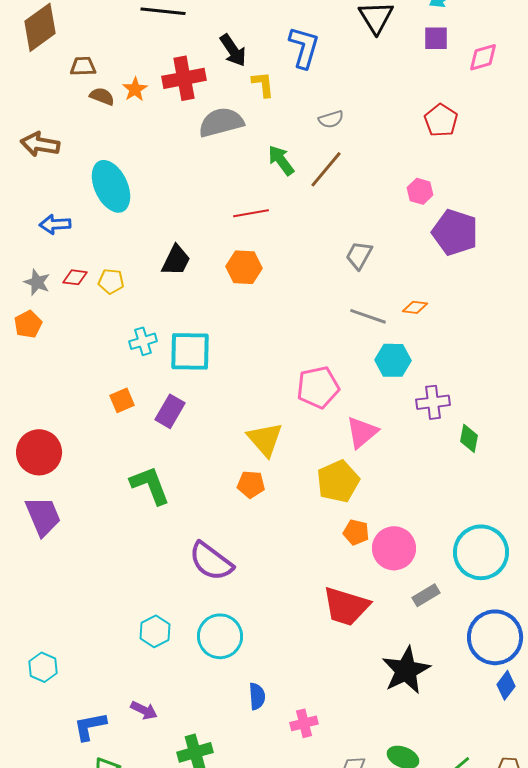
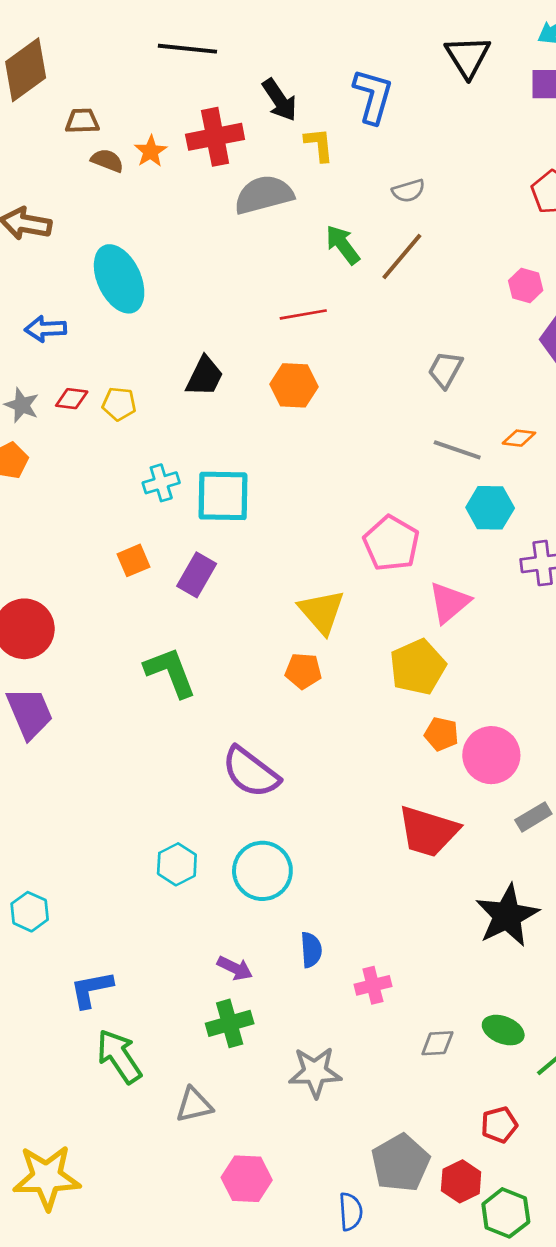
pink pentagon: (318, 387) -> (391, 543), turned -30
purple arrow: (144, 710) -> (235, 968), moved

